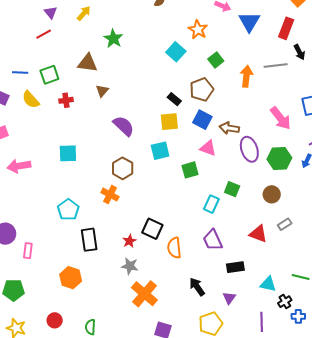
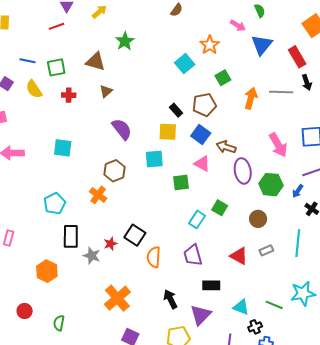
red rectangle: (286, 28) -> (297, 57), turned -60
gray star: (130, 266) -> (92, 256), moved
purple triangle: (229, 298) -> (201, 315), size x1.6

